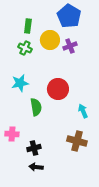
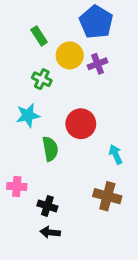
green rectangle: (28, 26) -> (39, 36), turned -40
green cross: (25, 48) -> (42, 79), moved
black cross: (34, 148) -> (47, 206), turned 32

